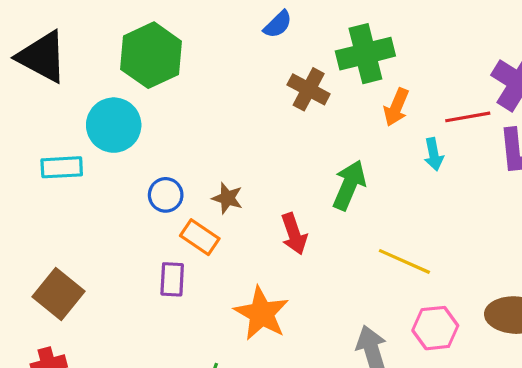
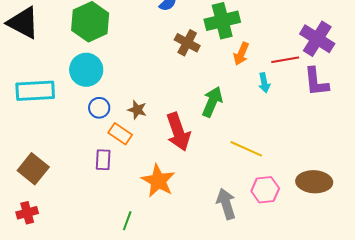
cyan circle: (114, 125) -> (86, 70), moved
cyan rectangle: (62, 167) -> (35, 91), size x1.5
red arrow: (294, 234) -> (178, 132), size x1.5

